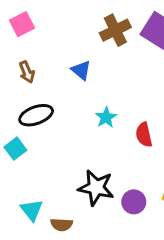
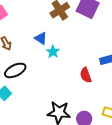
cyan star: (106, 117) -> (53, 52), moved

